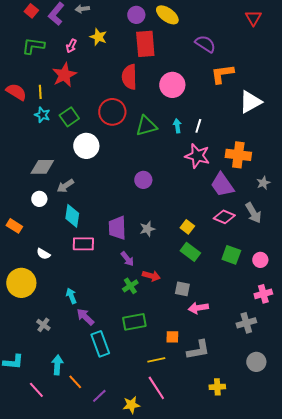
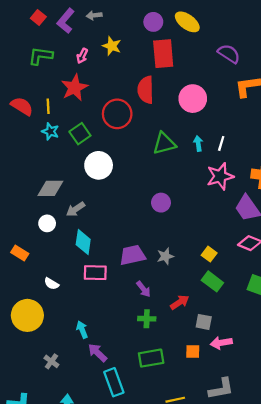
red circle: (112, 112) -> (117, 114), moved
pink star: (197, 156) -> (220, 176), turned -30
purple trapezoid: (117, 228) -> (133, 255), turned 80
red arrow: (151, 276) -> (180, 302), moved, turned -48
green cross: (130, 286) -> (147, 319), turned 35
orange square: (172, 337) -> (193, 352), moved

